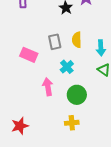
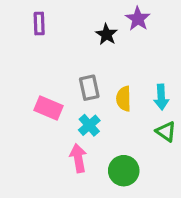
yellow semicircle: (77, 40) -> (124, 99), moved
cyan cross: (67, 67) -> (89, 125), moved

